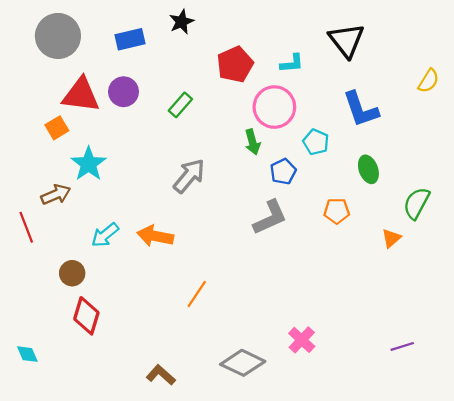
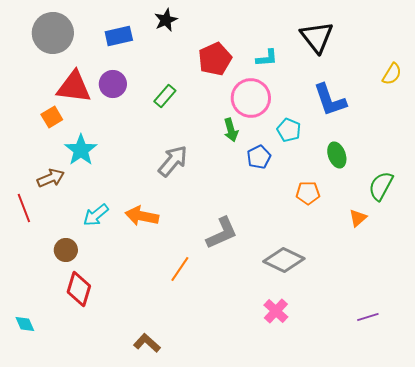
gray L-shape: (270, 217) -> (222, 233), moved
gray diamond: (243, 363) -> (284, 260), moved

